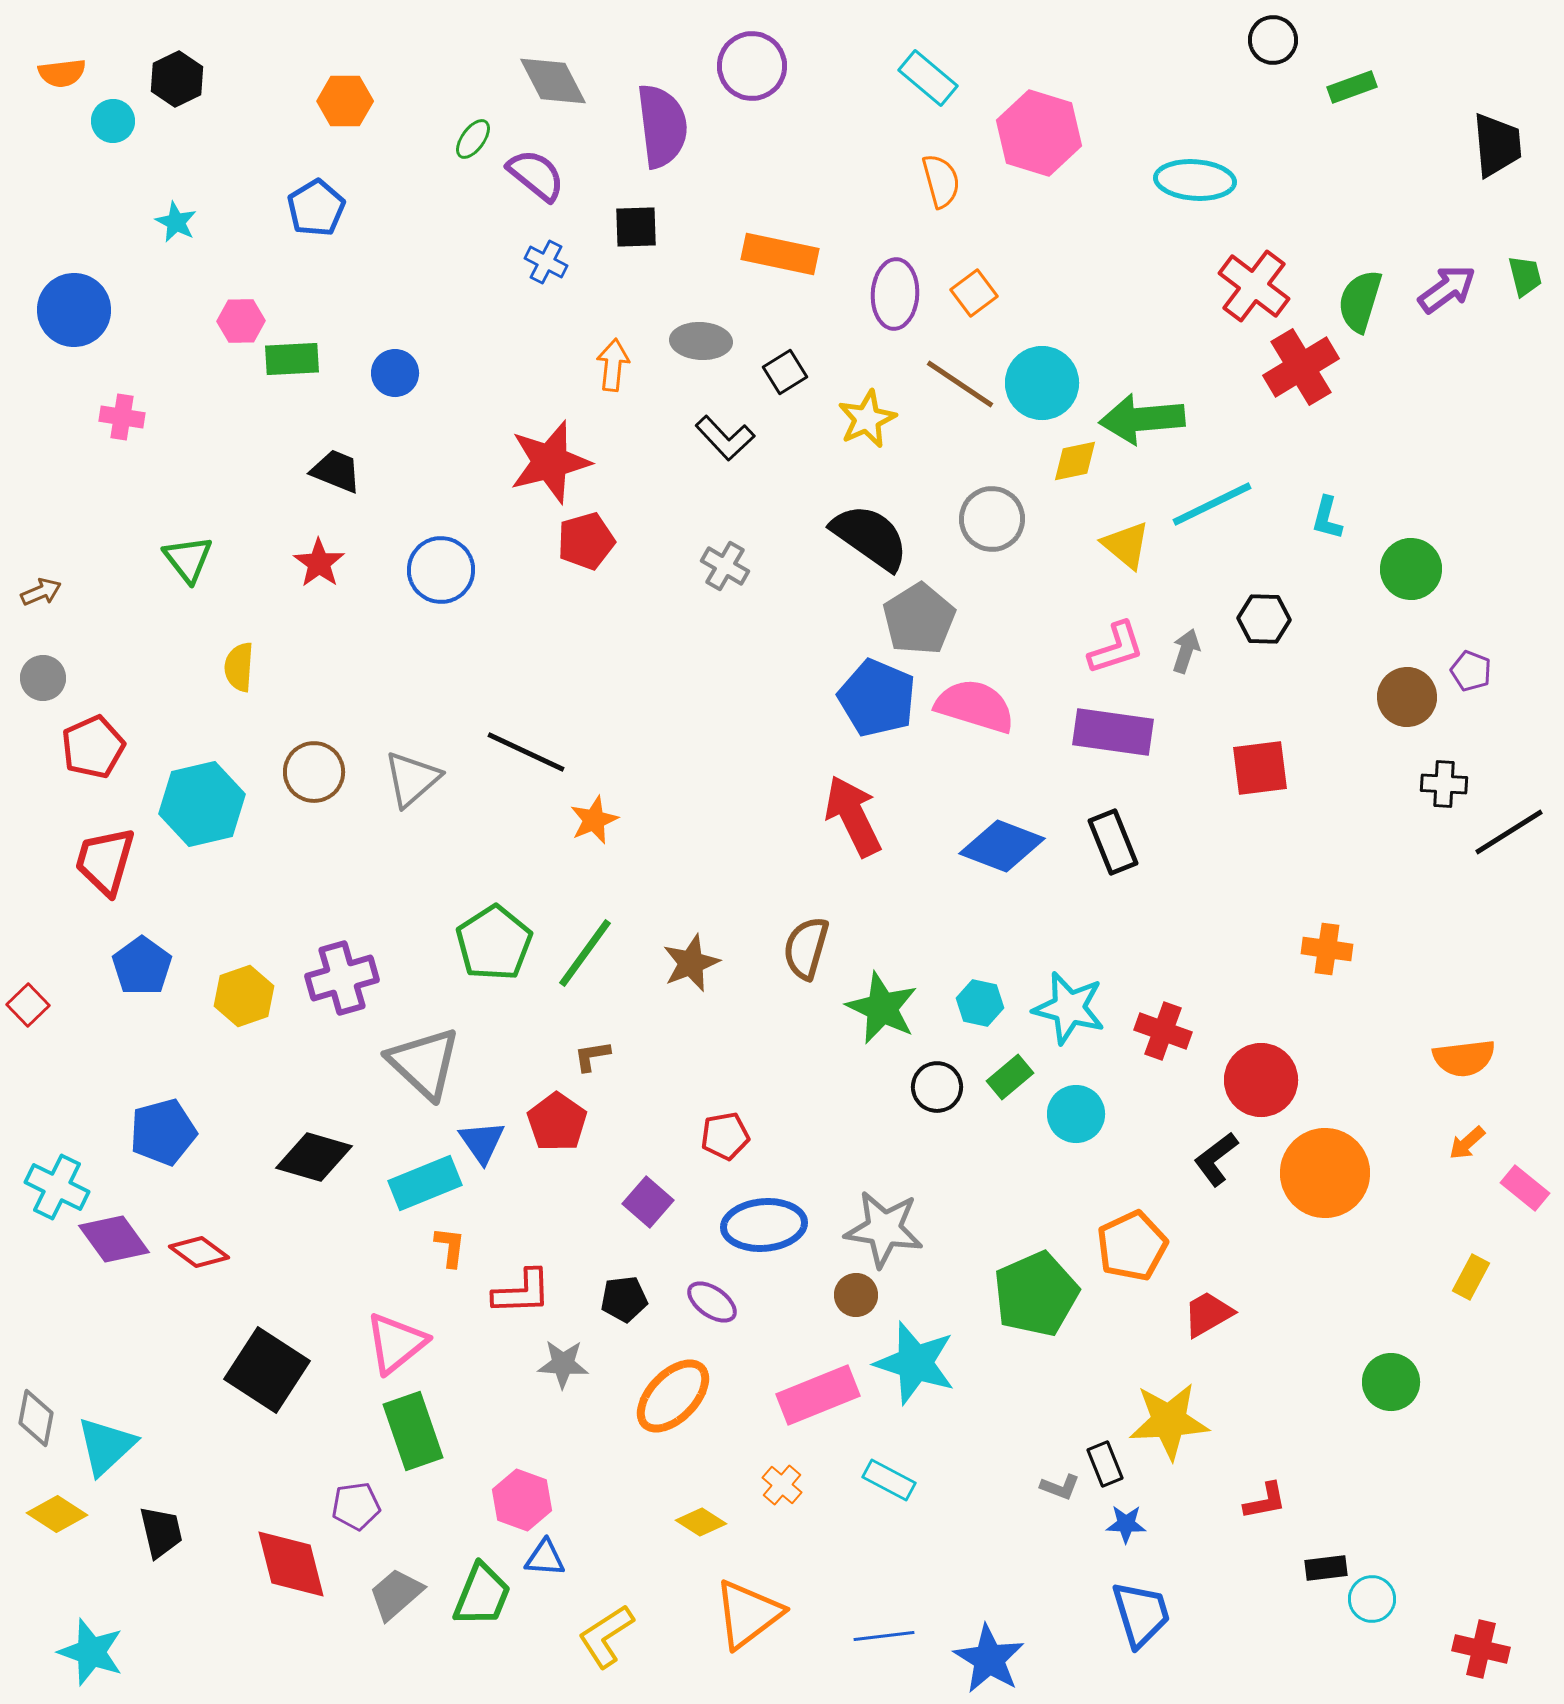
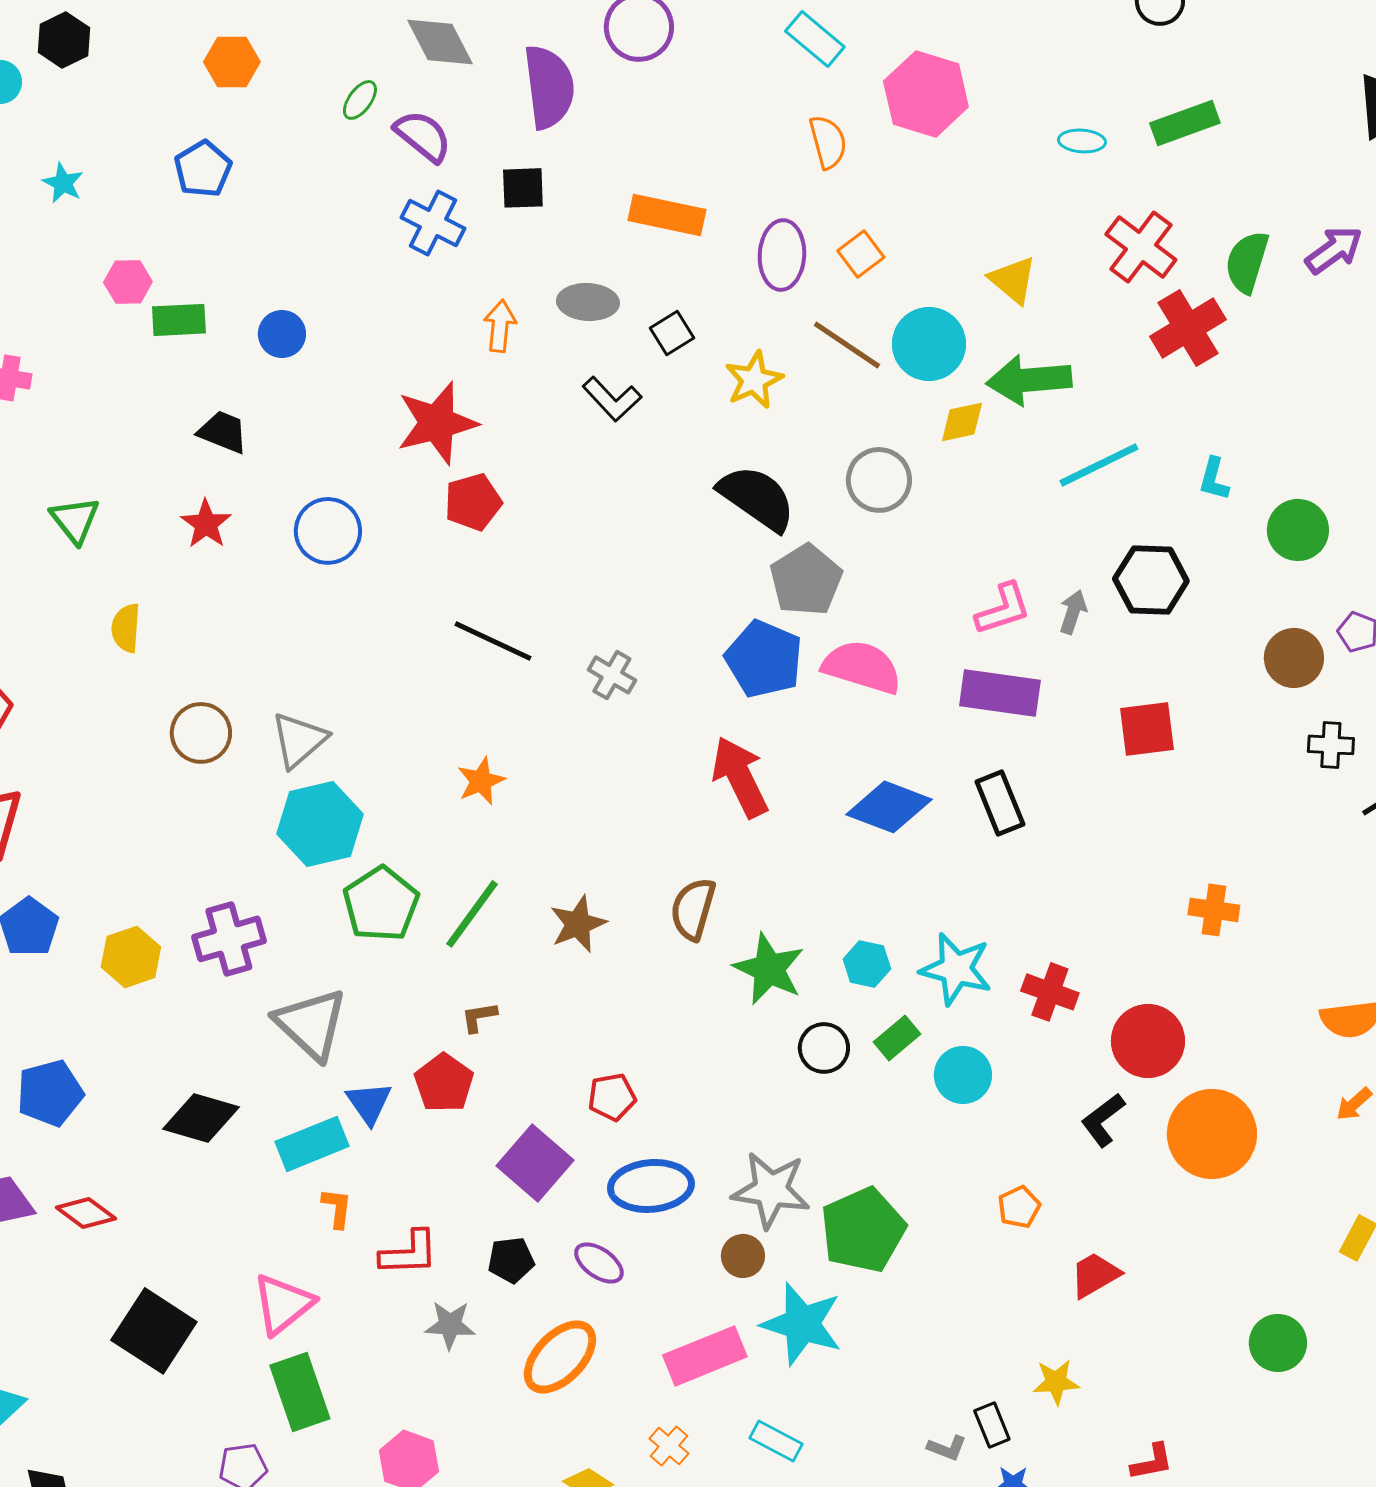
green rectangle: (1352, 87) -> (1185, 123), moved, size x1.4
cyan ellipse: (1195, 180) -> (1082, 141), size x0.6
blue cross: (546, 262) -> (433, 223), size x1.5
yellow triangle: (1126, 545) -> (1013, 280), moved
gray cross: (725, 566) -> (612, 675), moved
black hexagon: (1264, 619) -> (1151, 580), size x1.4
black line: (526, 752) -> (493, 641), moved
cyan hexagon: (202, 804) -> (320, 824), moved
purple square: (648, 1202) -> (535, 1163), size x1.5
orange pentagon: (1132, 1246) -> (1019, 1207), size x0.6
green pentagon: (1036, 1294) -> (863, 1230), moved
yellow star: (1169, 1421) -> (1056, 1382), size x0.6

